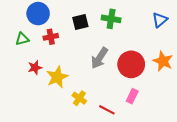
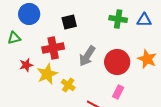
green cross: (111, 19) -> (118, 19), moved
blue triangle: (160, 20) -> (144, 20), turned 42
red cross: (51, 37) -> (53, 48), moved, size x1.5
yellow cross: (79, 98) -> (68, 85), moved

